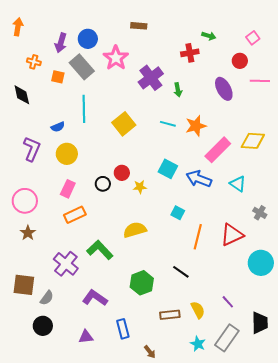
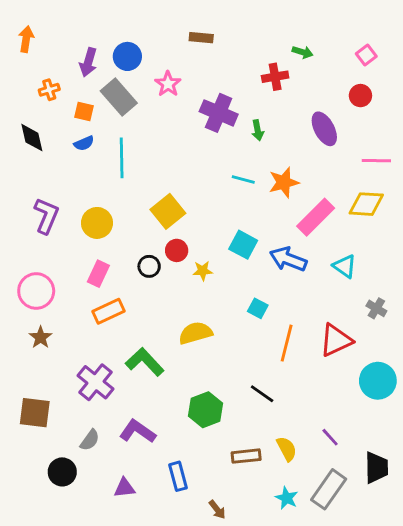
pink star: (116, 58) -> (168, 84), size x0.7
red circle: (240, 61) -> (360, 96), moved
orange cross: (34, 62) -> (49, 90), turned -32
purple cross: (151, 78) -> (219, 113), turned -30
pink line: (260, 81) -> (376, 161), moved
yellow square: (124, 124) -> (168, 211), moved
blue semicircle: (58, 127) -> (84, 143), moved
gray semicircle: (47, 298) -> (90, 440), moved

